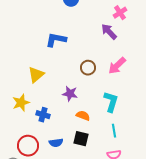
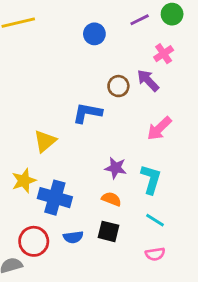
blue L-shape: (56, 40) -> (87, 113), moved
brown circle: (88, 68) -> (118, 86), moved
purple star: (70, 94) -> (116, 168), moved
blue cross: (43, 115) -> (55, 198), size x1.6
cyan line: (114, 131) -> (155, 220), turned -48

